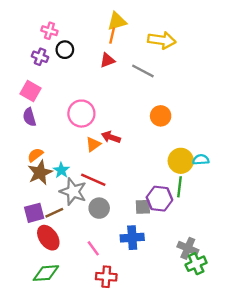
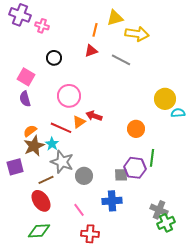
yellow triangle: (117, 21) -> (115, 18), moved
black circle: (65, 50) -> (54, 58), moved
purple cross: (40, 57) -> (20, 15), moved, size x1.5
orange circle: (161, 116) -> (136, 129), moved
cyan semicircle: (201, 160) -> (178, 113), moved
yellow circle: (181, 161) -> (165, 99), moved
red line: (93, 180) -> (61, 128), moved
purple square: (34, 213) -> (15, 167), moved

